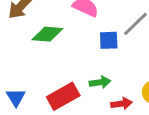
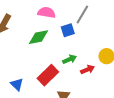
green diamond: (47, 34) -> (38, 37), moved

